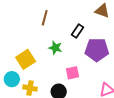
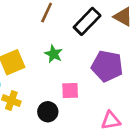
black rectangle: (78, 31) -> (87, 21), moved, size x1.5

